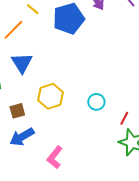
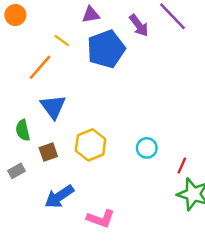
brown square: (17, 111) -> (48, 152), moved
pink L-shape: (55, 157) -> (101, 219), turned -105

